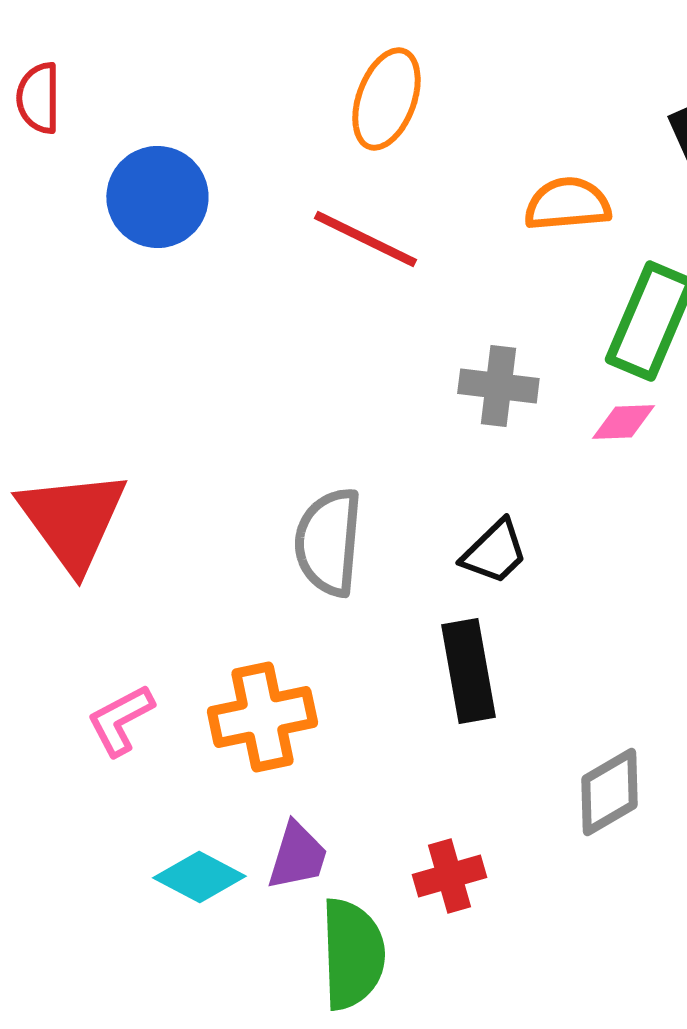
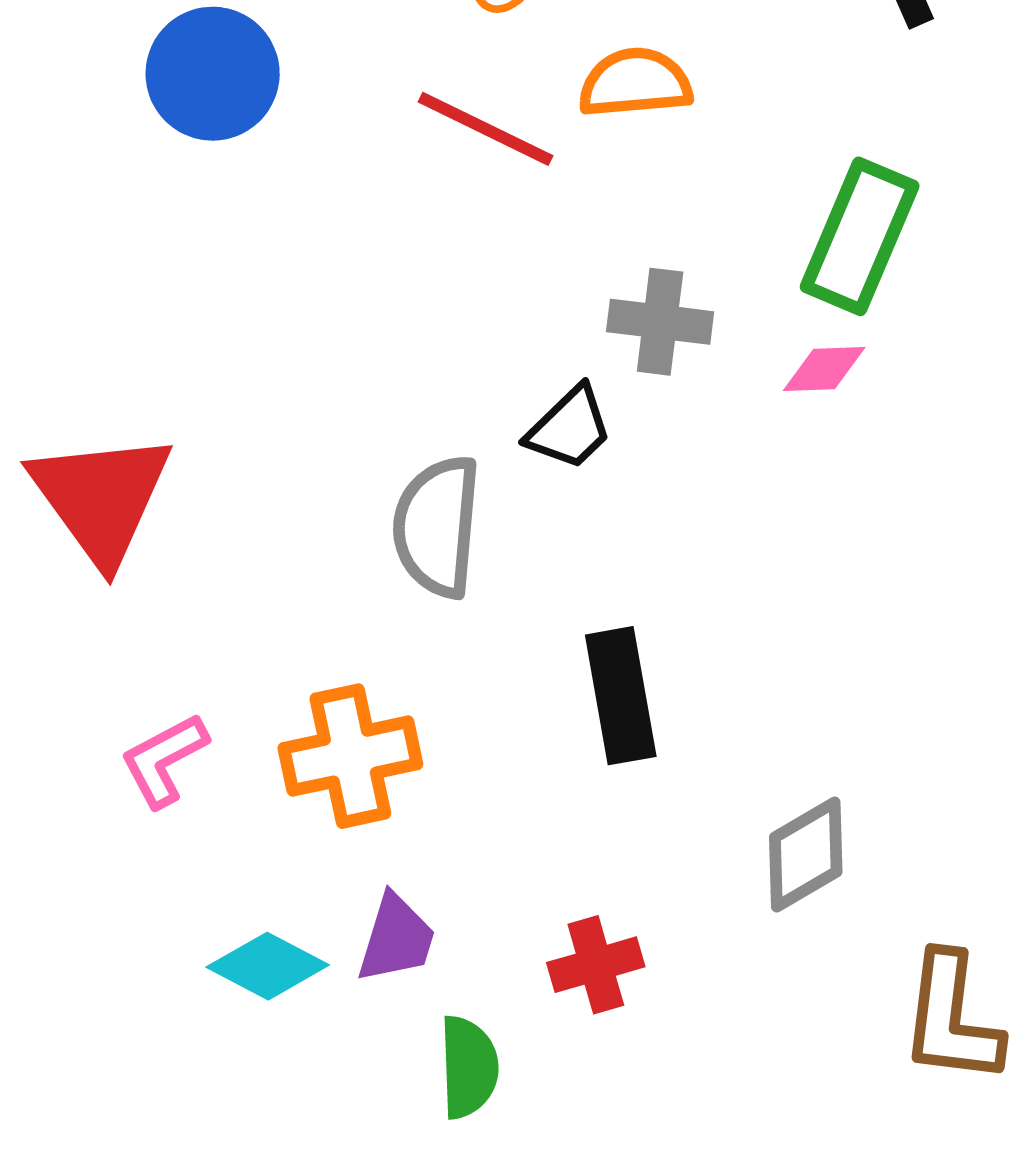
orange semicircle: (567, 204) -> (635, 83), moved
black trapezoid: (494, 552) -> (570, 428), moved
green semicircle: (352, 954) -> (468, 1067), size x0.7

